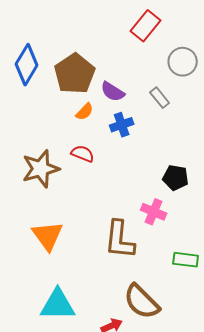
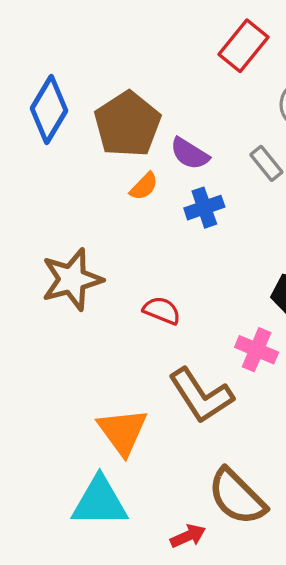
red semicircle: (83, 154) -> (162, 310), moved
orange triangle: (48, 236) -> (123, 431), moved
brown L-shape: (120, 240) -> (201, 395), turned -39

